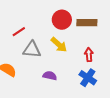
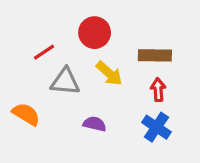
red circle: (62, 20) -> (95, 33), moved
brown rectangle: (87, 23) -> (155, 55), moved

